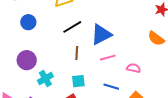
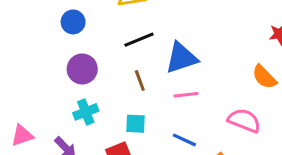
brown line: (77, 53) -> (140, 81), turned -32
purple circle: (27, 60) -> (82, 69), moved
pink semicircle: (134, 68) -> (244, 121), moved, size x1.5

